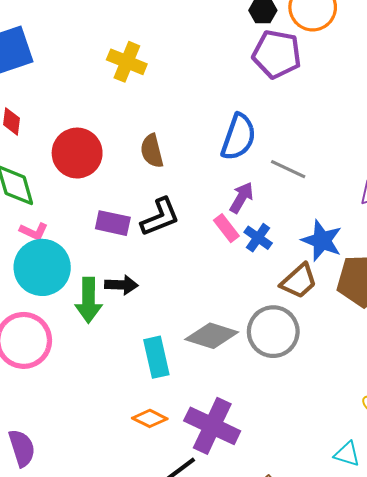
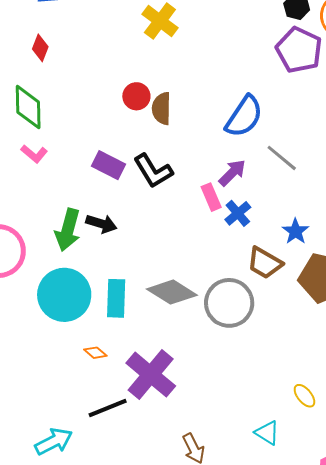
red circle: (77, 153) -> (136, 96), moved, size x0.6
black L-shape: (160, 217) -> (153, 171), turned 66
blue star: (322, 241) -> (295, 231), size x0.7
cyan circle: (42, 267) -> (64, 295), moved
brown trapezoid: (299, 281) -> (265, 263), turned 57
orange diamond: (150, 418) -> (95, 353), size x0.7

